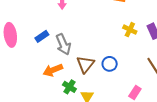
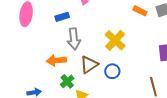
yellow cross: (130, 30) -> (115, 40), moved, size x1.5
blue rectangle: (42, 36) -> (62, 17), moved

